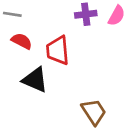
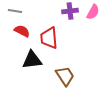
black triangle: (35, 80) -> (32, 60), turned -30
brown trapezoid: (94, 112) -> (65, 76), moved

